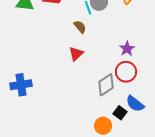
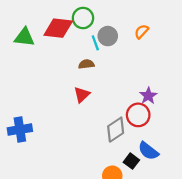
brown semicircle: (80, 27) -> (86, 64), turned -56
purple star: (127, 49) -> (148, 96), moved

